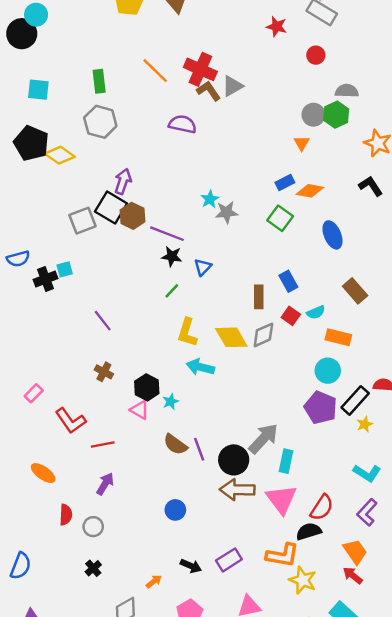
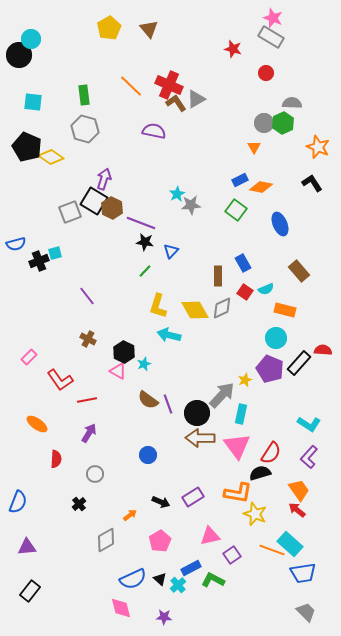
yellow star: (365, 424) -> (245, 380), moved
gray circle: (93, 527) -> (95, 474), moved

